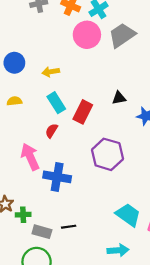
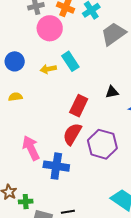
pink circle: (87, 35) -> (50, 28), moved
cyan rectangle: (56, 103) -> (70, 61), moved
red semicircle: (52, 131) -> (72, 134), moved, size x1.6

